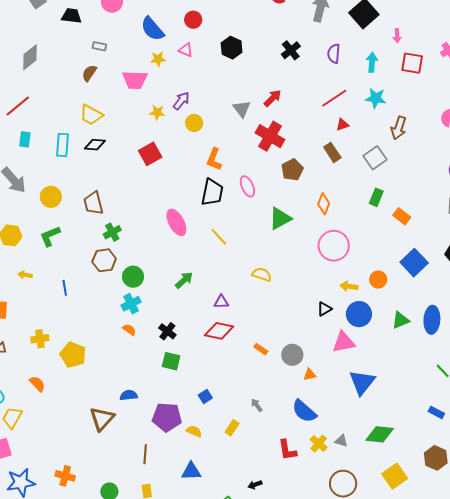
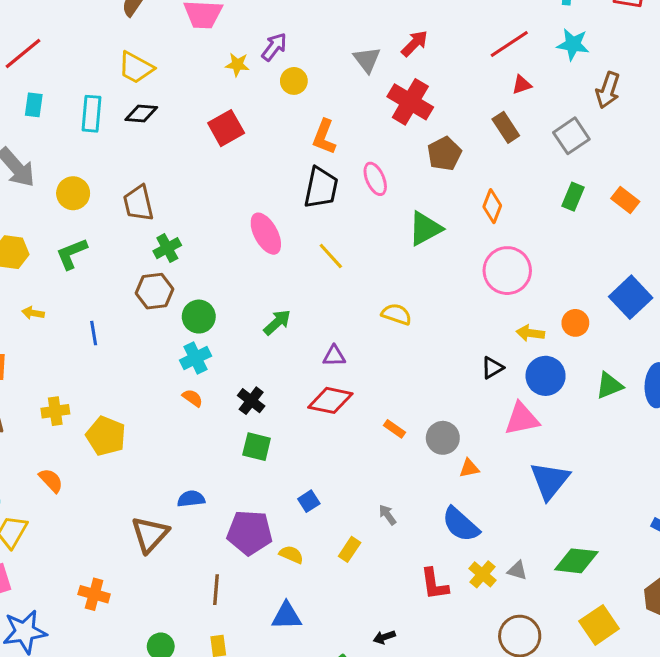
orange rectangle: (402, 216) -> (625, 200), moved
orange cross: (65, 476) -> (94, 594), moved

